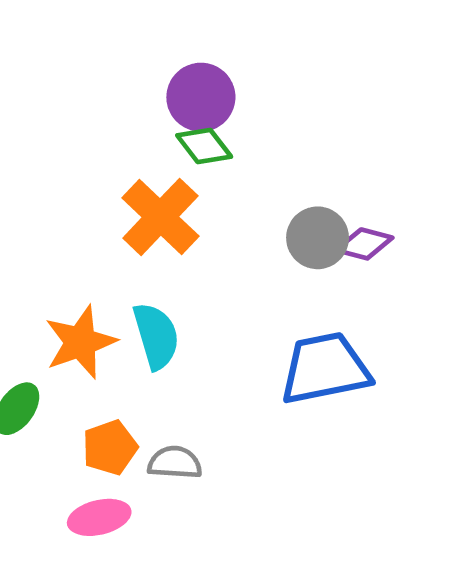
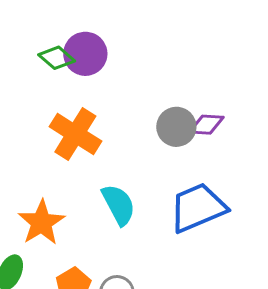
green diamond: (204, 146) -> (57, 58), moved
cyan semicircle: (156, 336) -> (119, 205), moved

